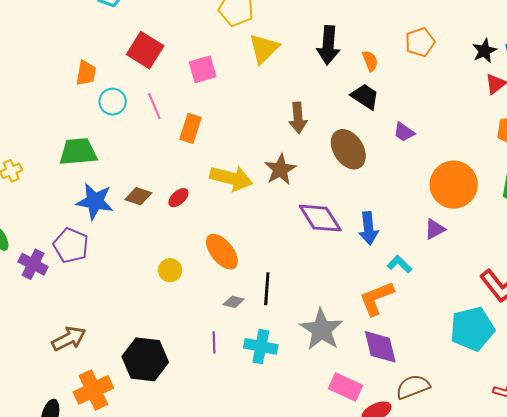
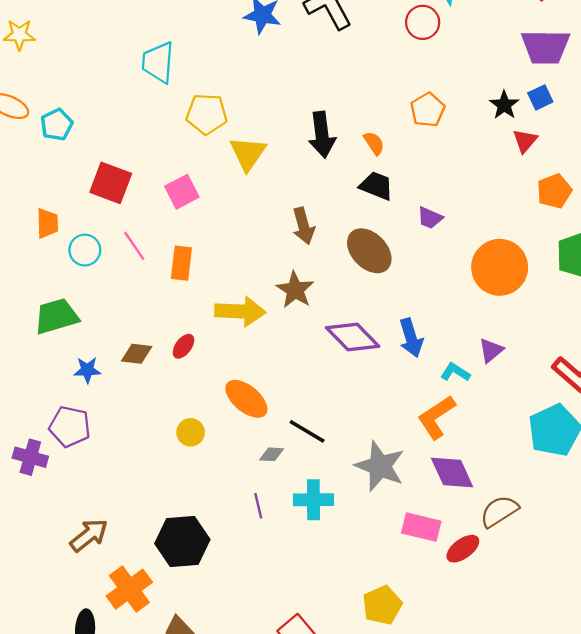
blue star: (95, 201) -> (87, 370), size x0.6
purple triangle: (435, 229) -> (491, 350), moved
black line: (267, 289) -> (307, 431), turned -52

